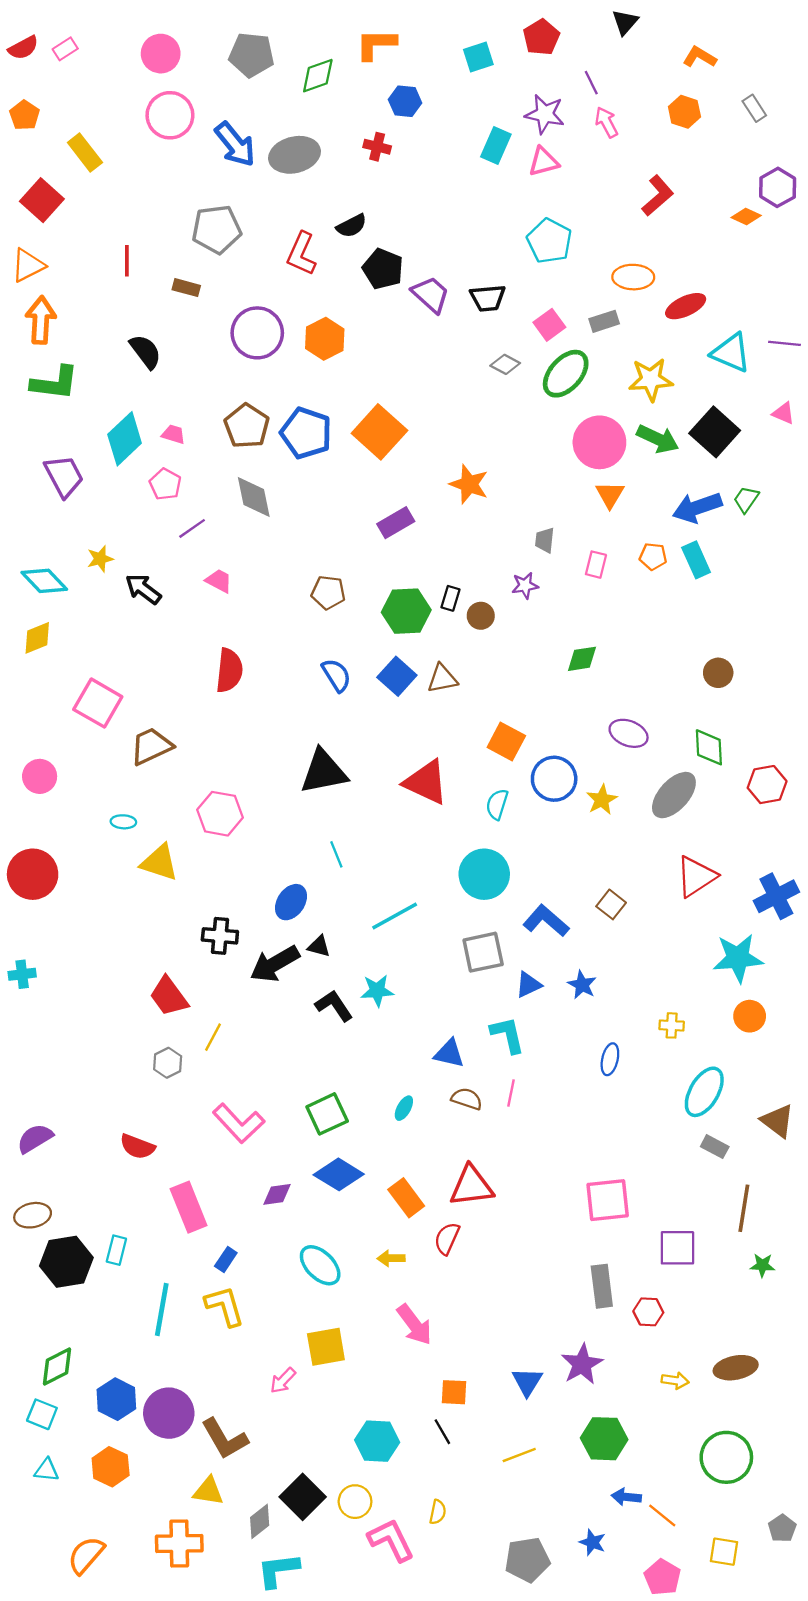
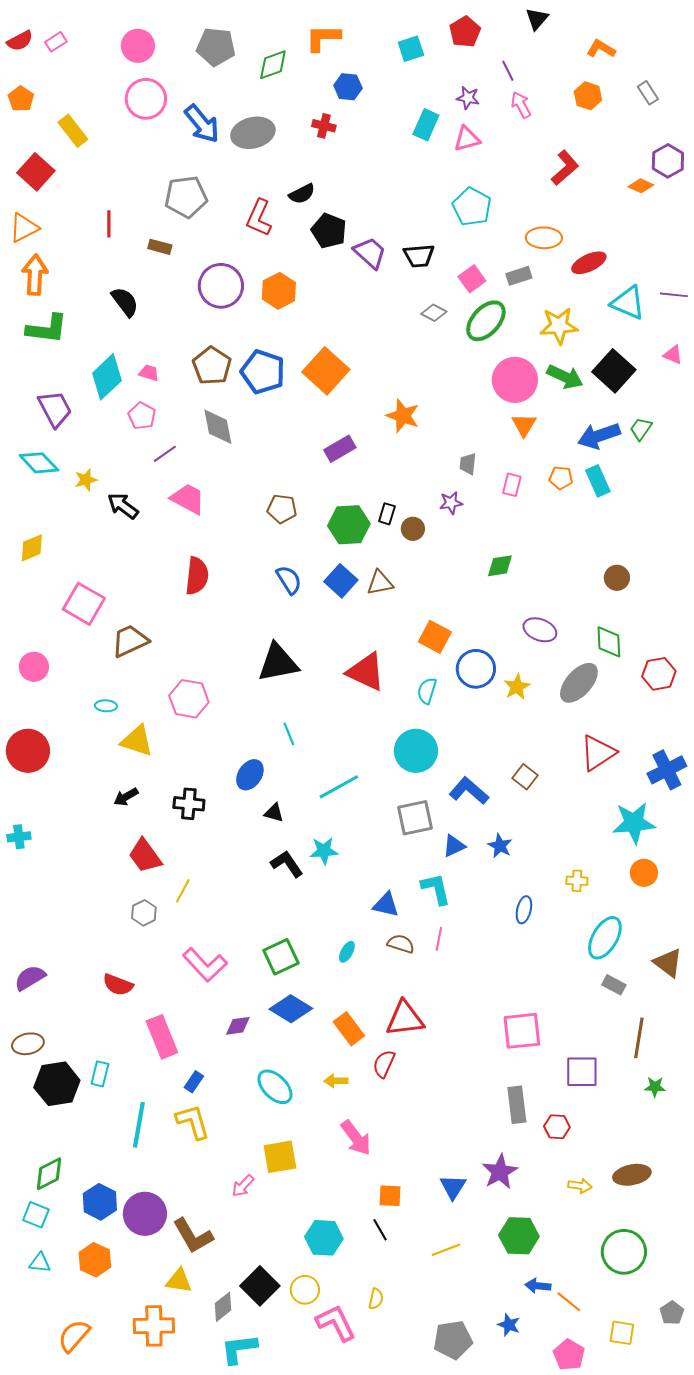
purple star: (545, 114) -> (468, 98), size x0.7
cyan diamond: (44, 581) -> (39, 463), moved
pink trapezoid: (219, 581) -> (188, 499), size x1.5
black arrow: (275, 964) -> (126, 797), moved, size x0.6

